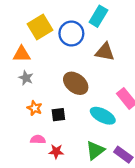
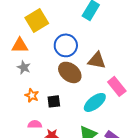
blue circle: (71, 34) -> (66, 45), moved
brown triangle: (105, 52) -> (97, 60), moved
cyan ellipse: (103, 116) -> (95, 102), turned -65

